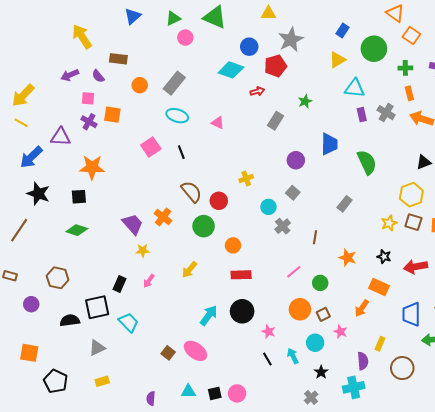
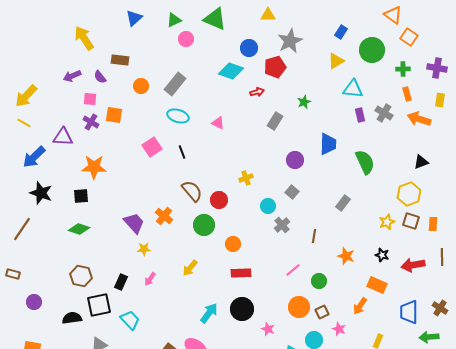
brown hexagon: (58, 278) -> (81, 276), moved

